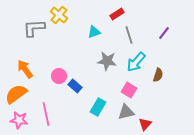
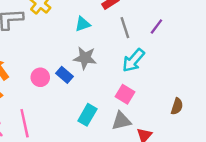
purple line: (164, 33) -> (156, 26), moved
gray star: (107, 61) -> (85, 58), moved
brown semicircle: (158, 75) -> (177, 106), moved
blue rectangle: (75, 86) -> (64, 75), moved

